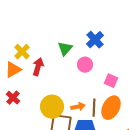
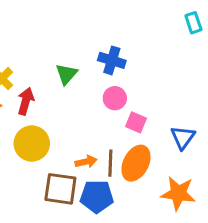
blue cross: (95, 40) -> (112, 60), turned -30
pink circle: (85, 65) -> (115, 98), moved
yellow circle: (52, 107) -> (32, 144), moved

